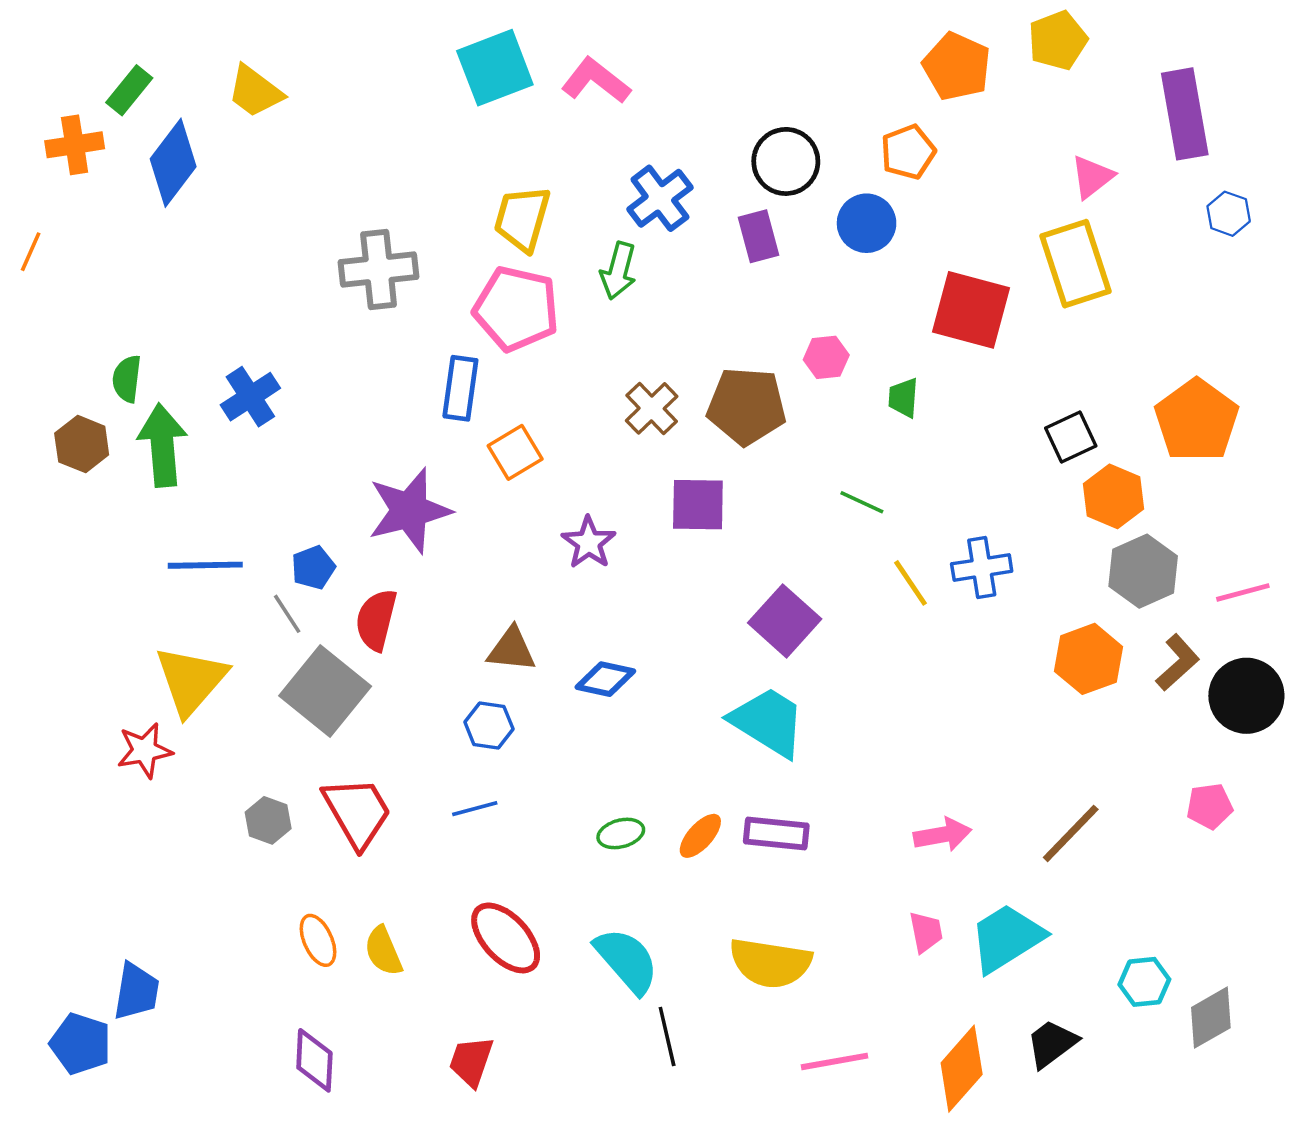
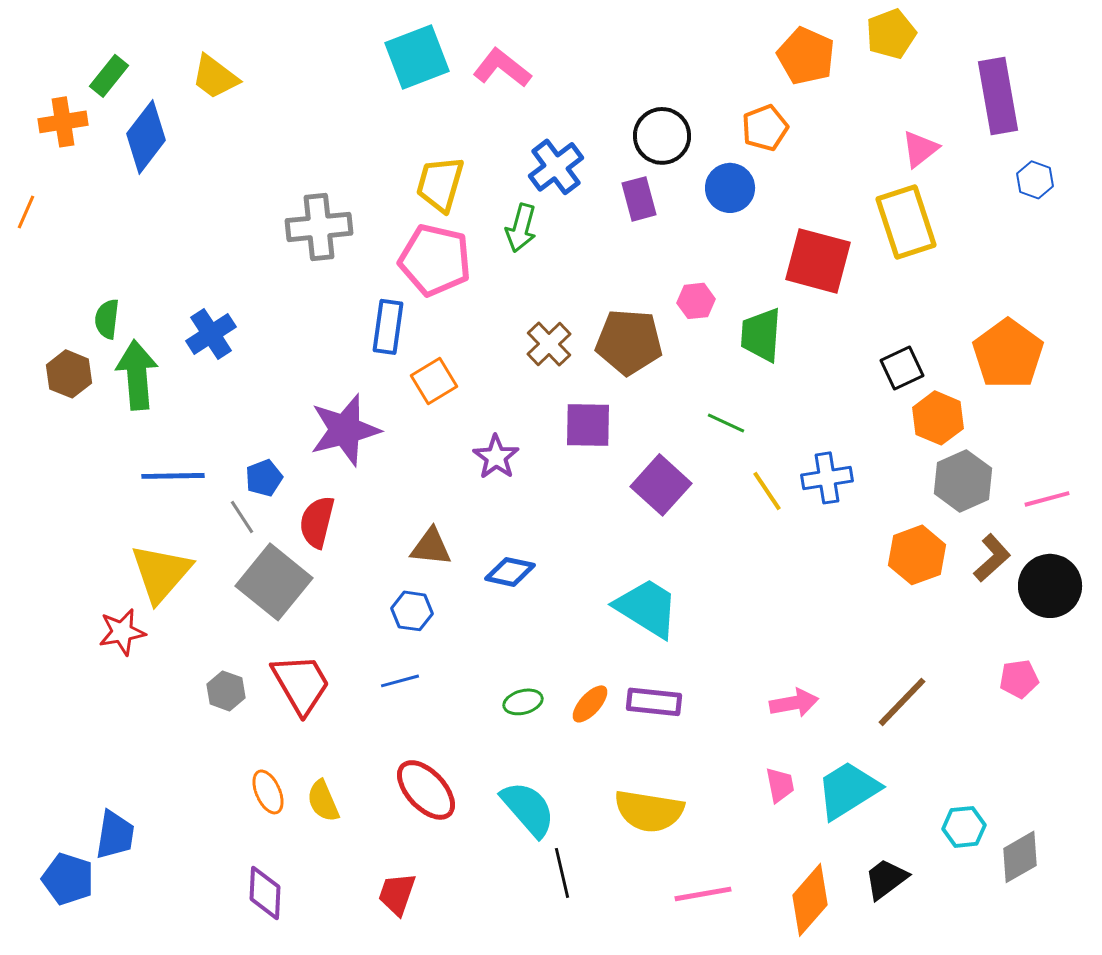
green trapezoid: (903, 398) -> (761, 335), size x1.6
purple square: (785, 621) -> (661, 485), moved

